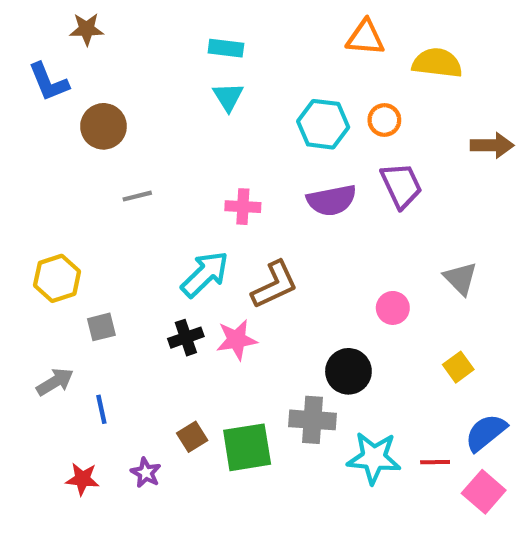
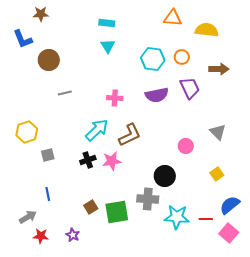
brown arrow: (492, 145) -> (219, 69), moved
gray arrow: (55, 382) -> (28, 217), moved
purple star: (146, 473) -> (73, 235), moved
red star: (82, 479) -> (41, 236), moved

